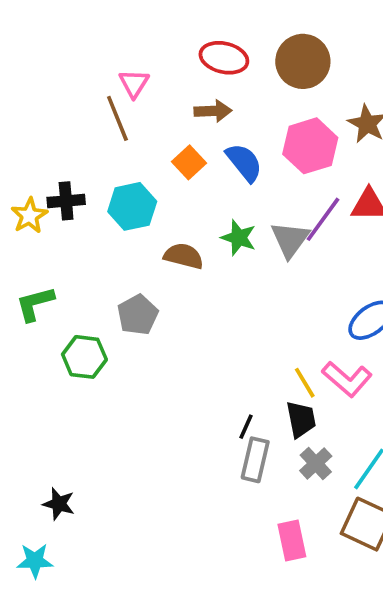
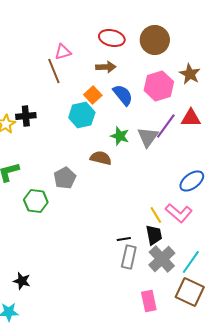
pink triangle: (134, 83) -> (63, 52), turned 42
cyan hexagon: (132, 206) -> (82, 115), moved
brown semicircle: (184, 256) -> (101, 158), moved
black line: (246, 427) -> (124, 239), turned 56
gray cross: (316, 463) -> (162, 259), size x1.5

